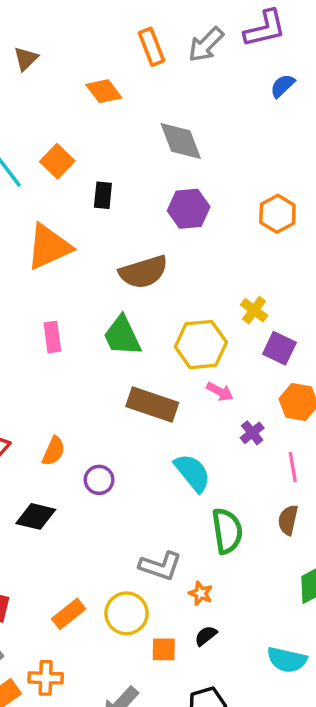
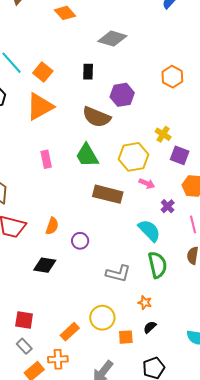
gray diamond: (181, 141) -> (112, 39), turned -48
orange square: (57, 161) -> (43, 72), moved
black rectangle: (103, 195) -> (88, 72), moved
purple hexagon: (189, 209) -> (122, 95), moved
brown semicircle: (143, 272) -> (97, 117), turned 44
cyan semicircle: (192, 473) -> (149, 231), moved
gray L-shape: (160, 566) -> (118, 274), moved
orange rectangle: (69, 614) -> (70, 332), moved

